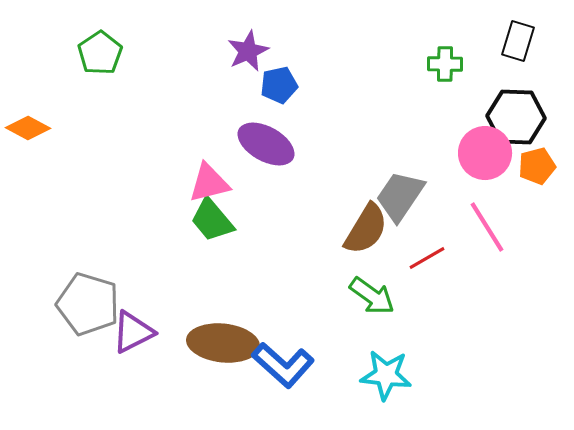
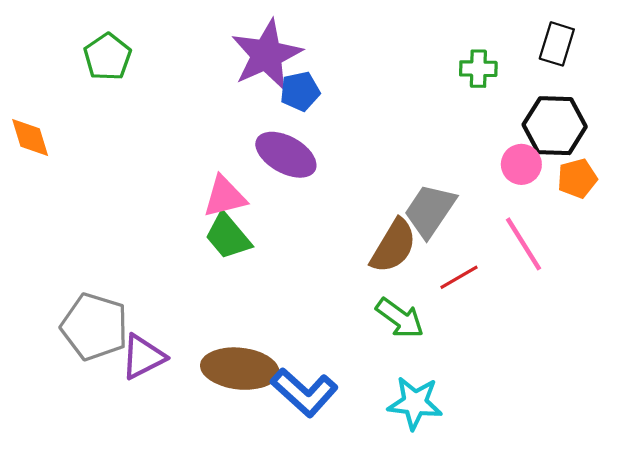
purple star: (248, 51) -> (267, 55), size x1.6
orange diamond: (28, 128) -> (30, 137), turned 45
pink circle: (485, 153) -> (521, 164), size x0.7

